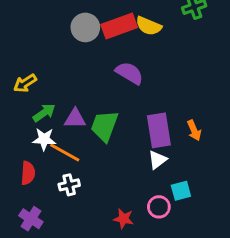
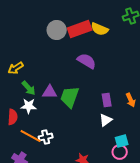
green arrow: (44, 113) -> (29, 88), turned 84
purple rectangle: (159, 130) -> (107, 100), size x0.6
orange line: (65, 152) -> (31, 136), moved
red semicircle: (28, 173) -> (13, 117), moved
pink circle: (159, 207) -> (120, 152), moved

